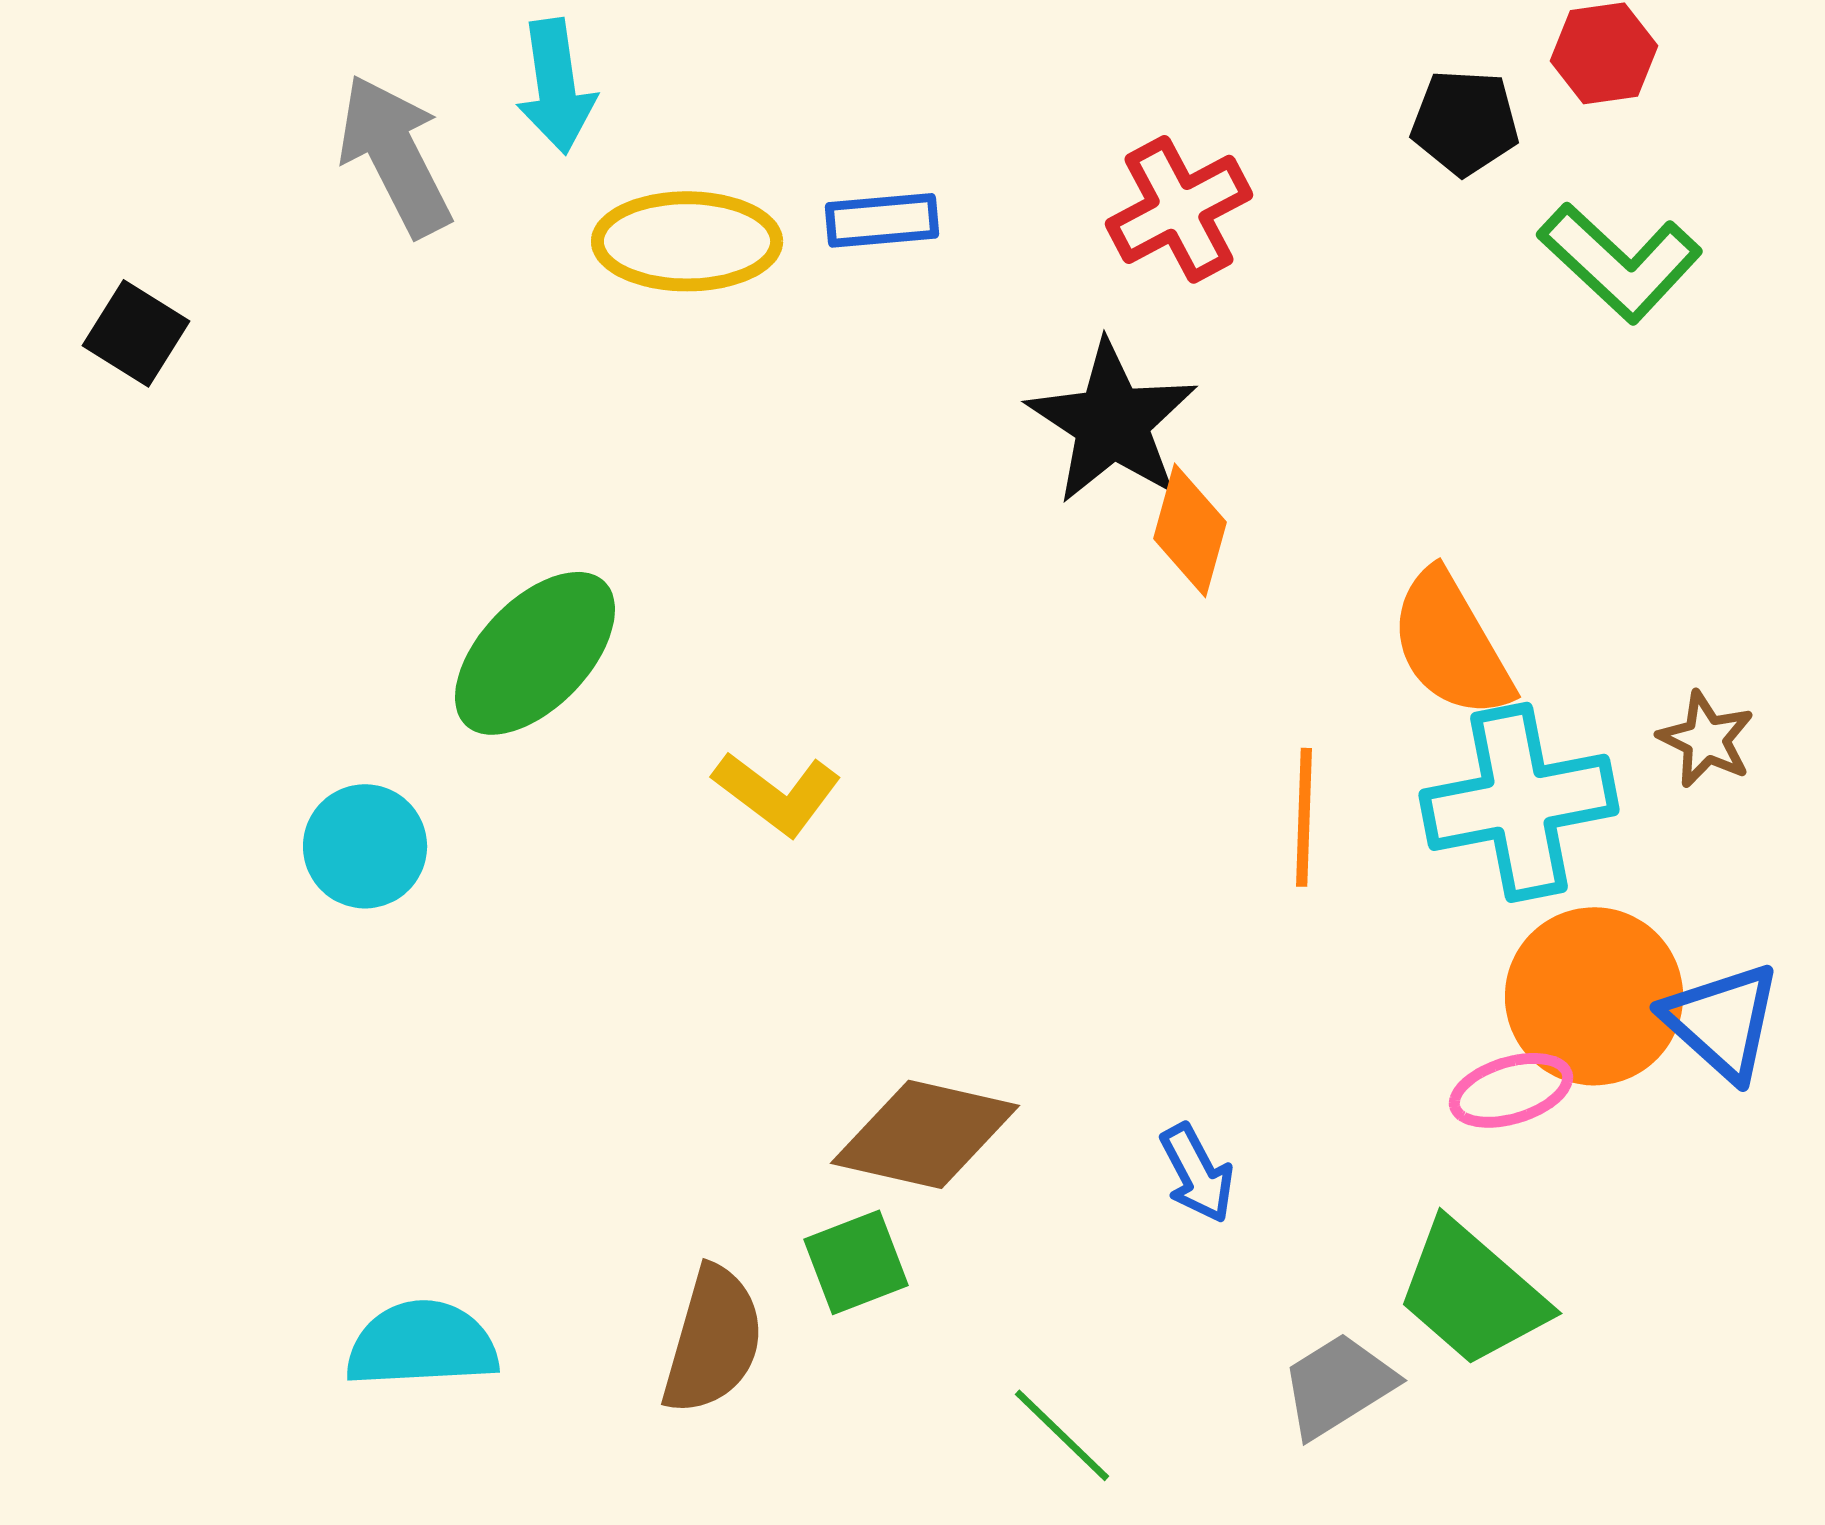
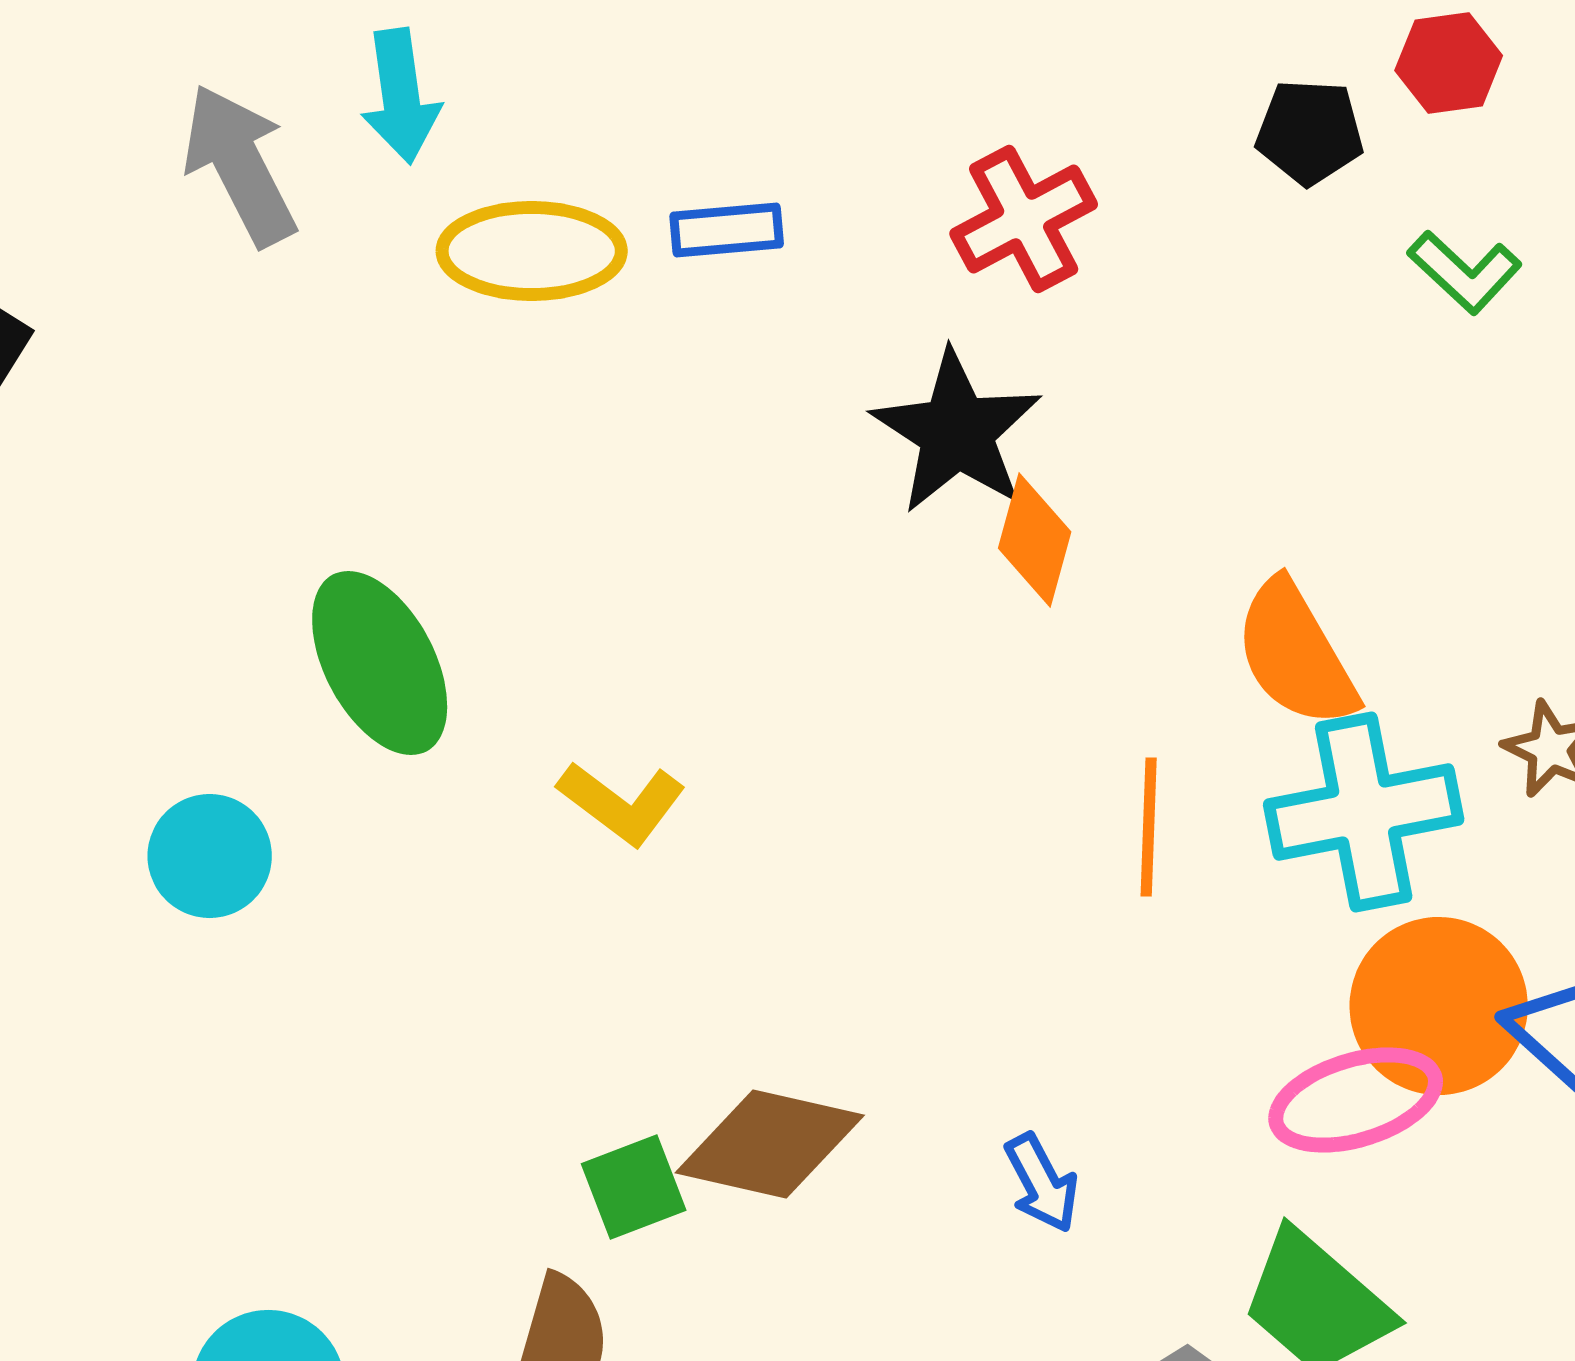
green L-shape: (1620, 262) -> (1465, 272), size x0.7
green ellipse: (535, 653) -> (380, 663), turned -72
pink ellipse: (1511, 1090) -> (1356, 1100), size x1.4
green square: (856, 1262) -> (634, 1187), moved

